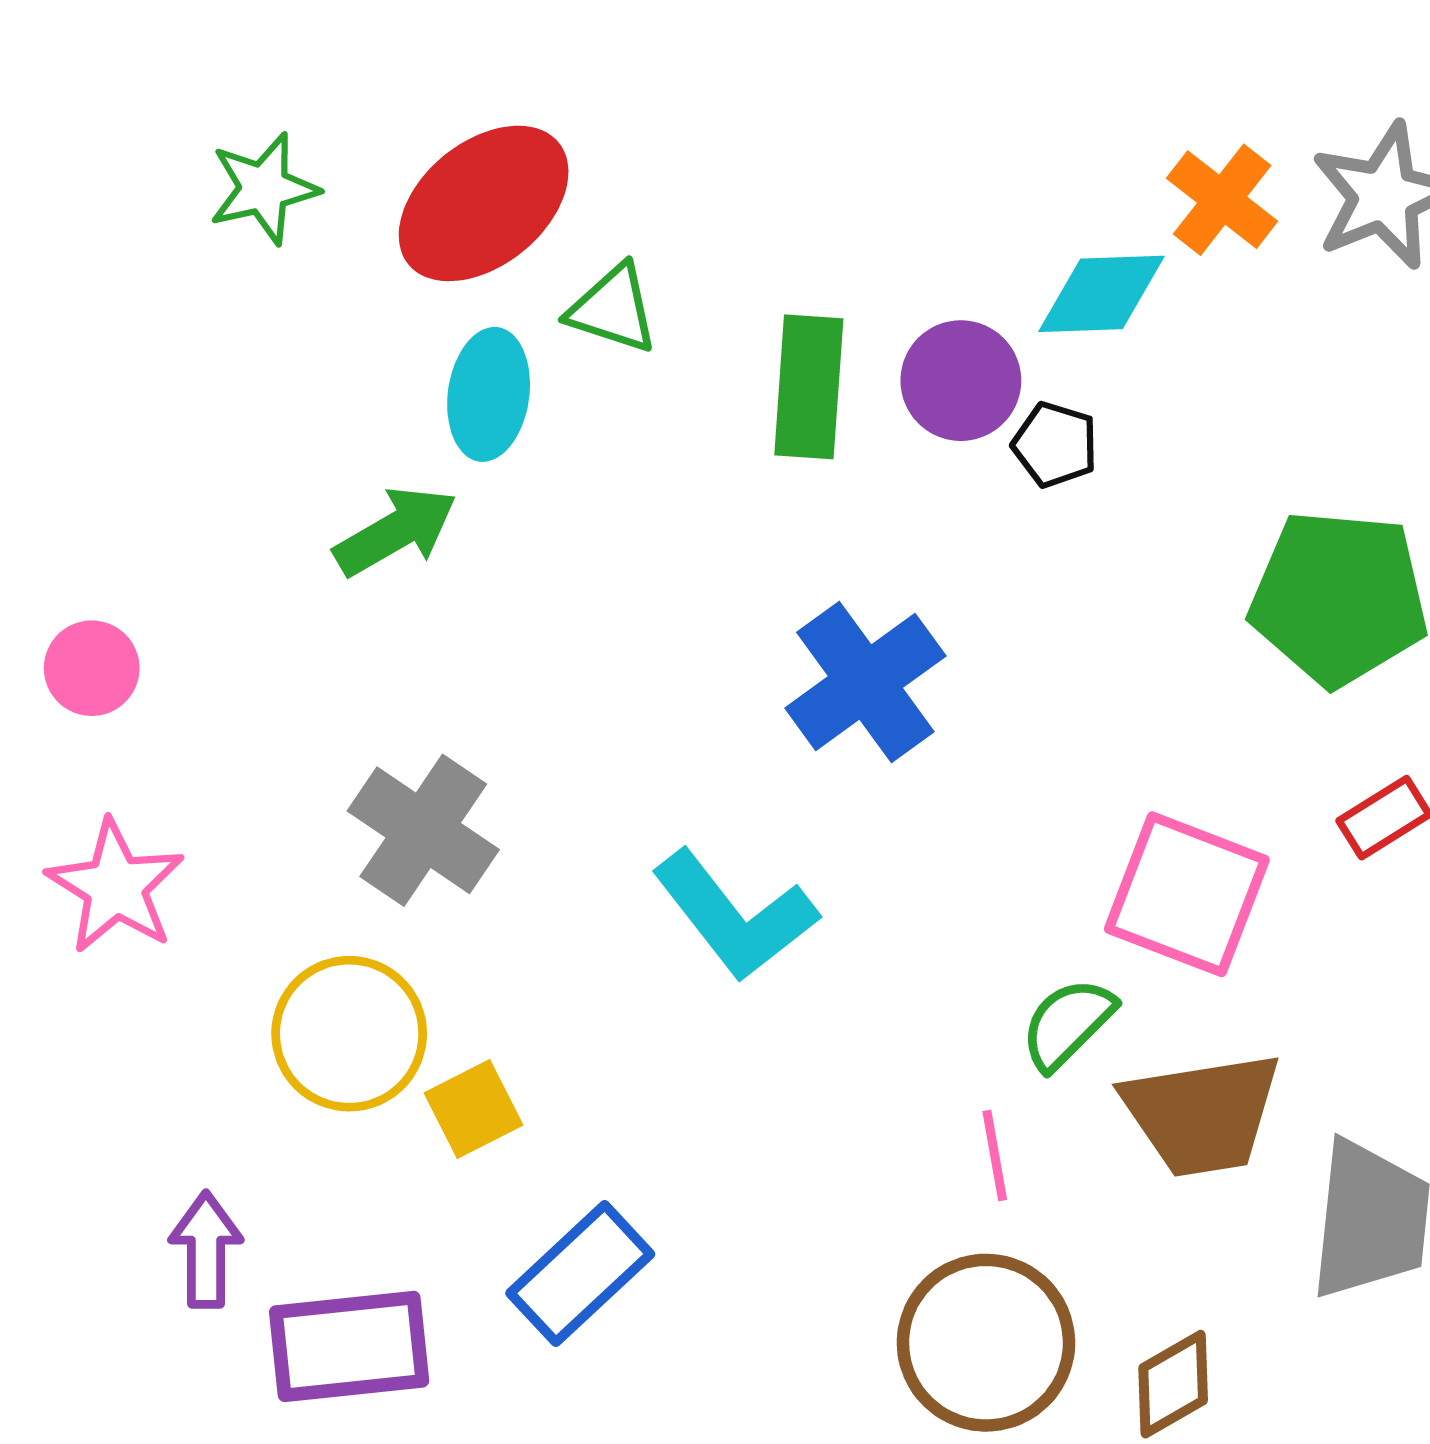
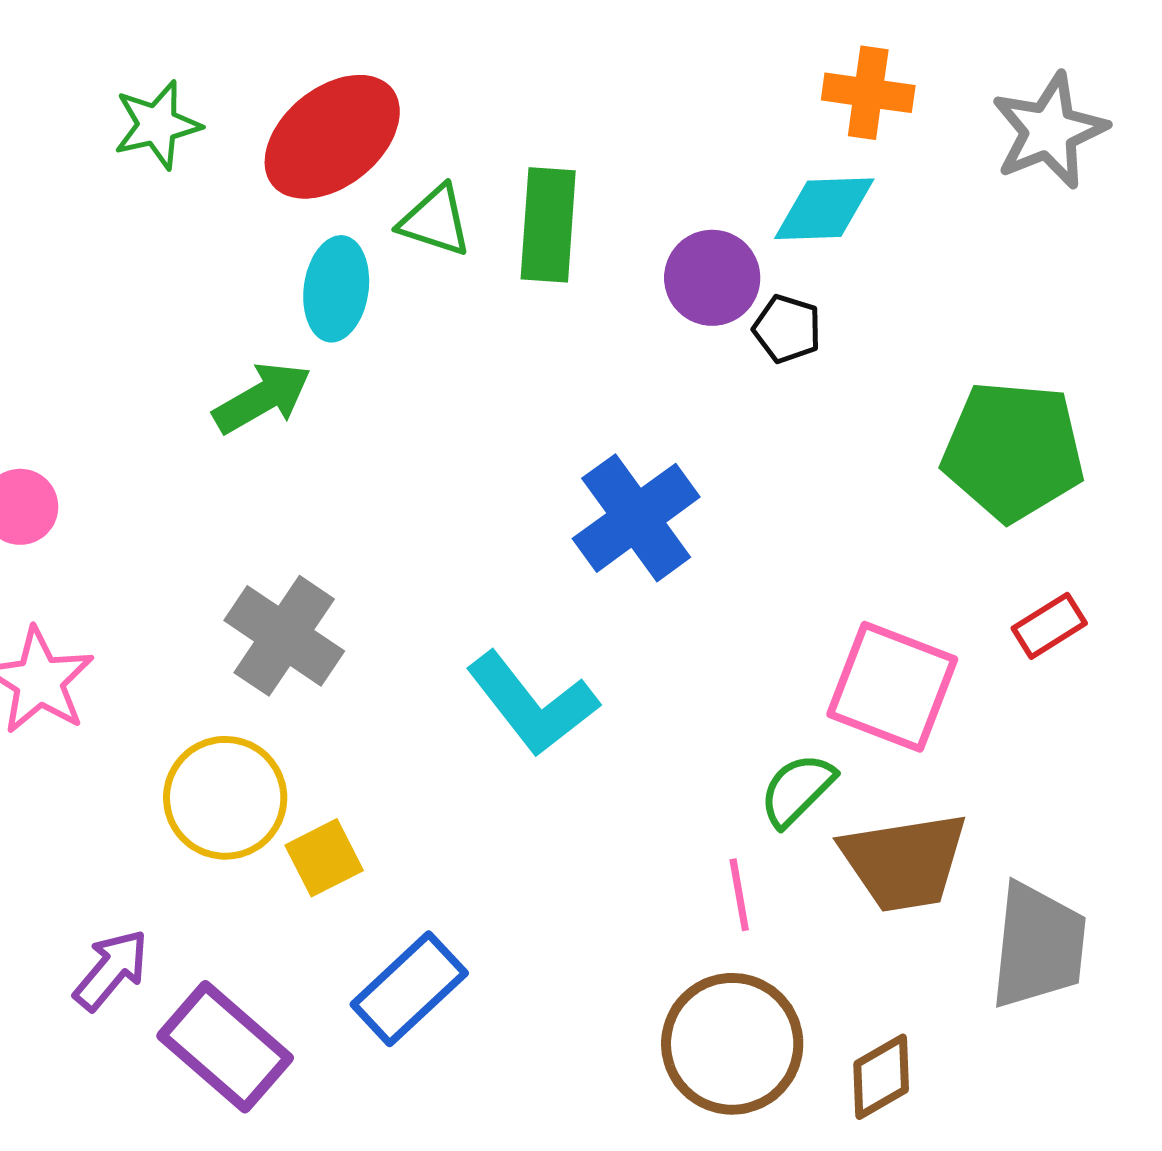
orange cross: (1222, 200) -> (868, 93), moved, turned -30
green rectangle: (809, 387) -> (548, 225), moved
purple arrow: (206, 1250) -> (111, 970), turned 40
purple rectangle: (349, 1346) -> (225, 1047), turned 47

